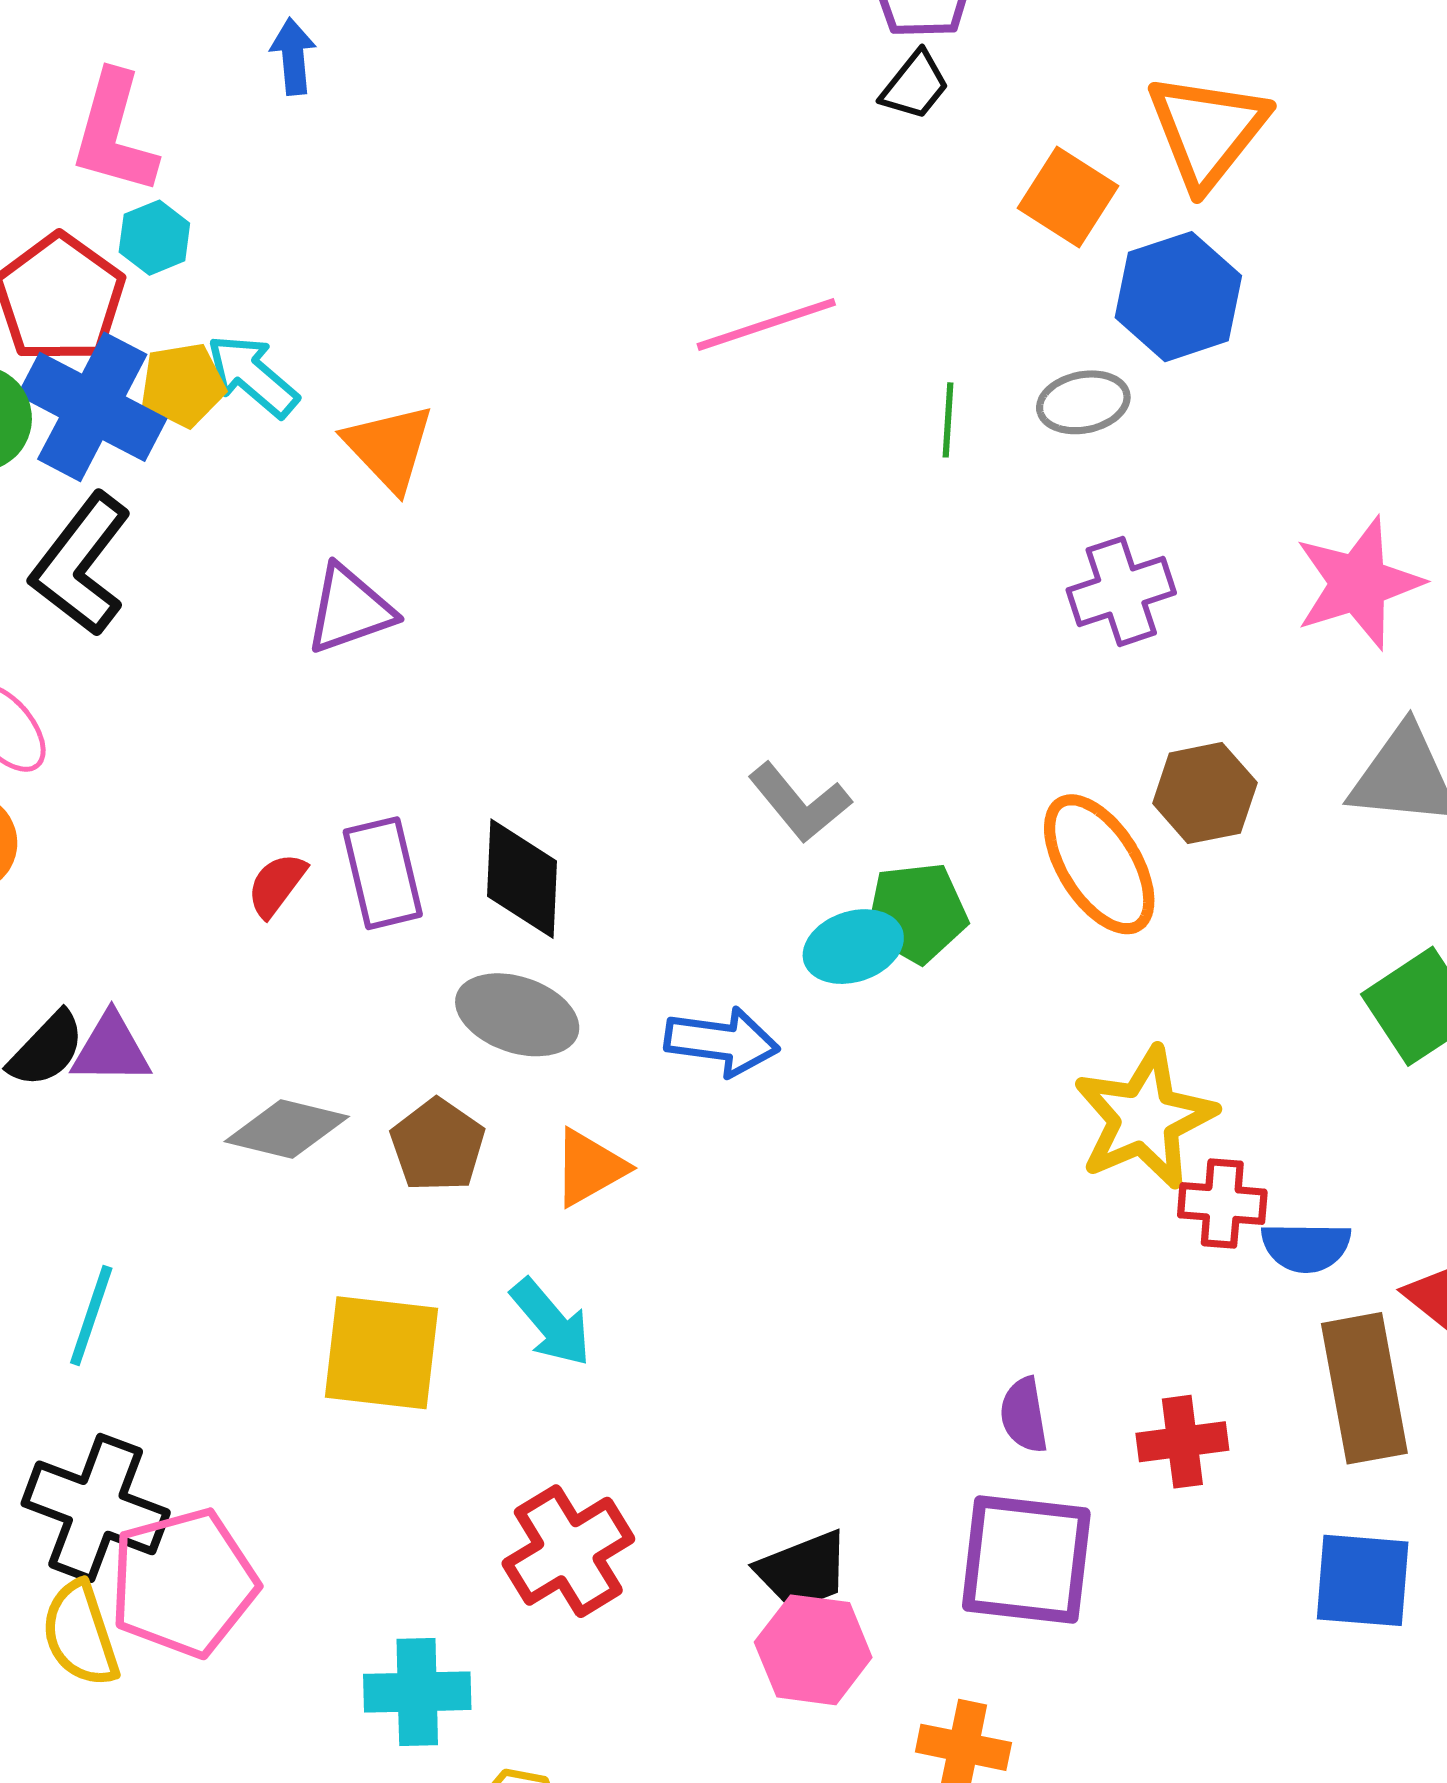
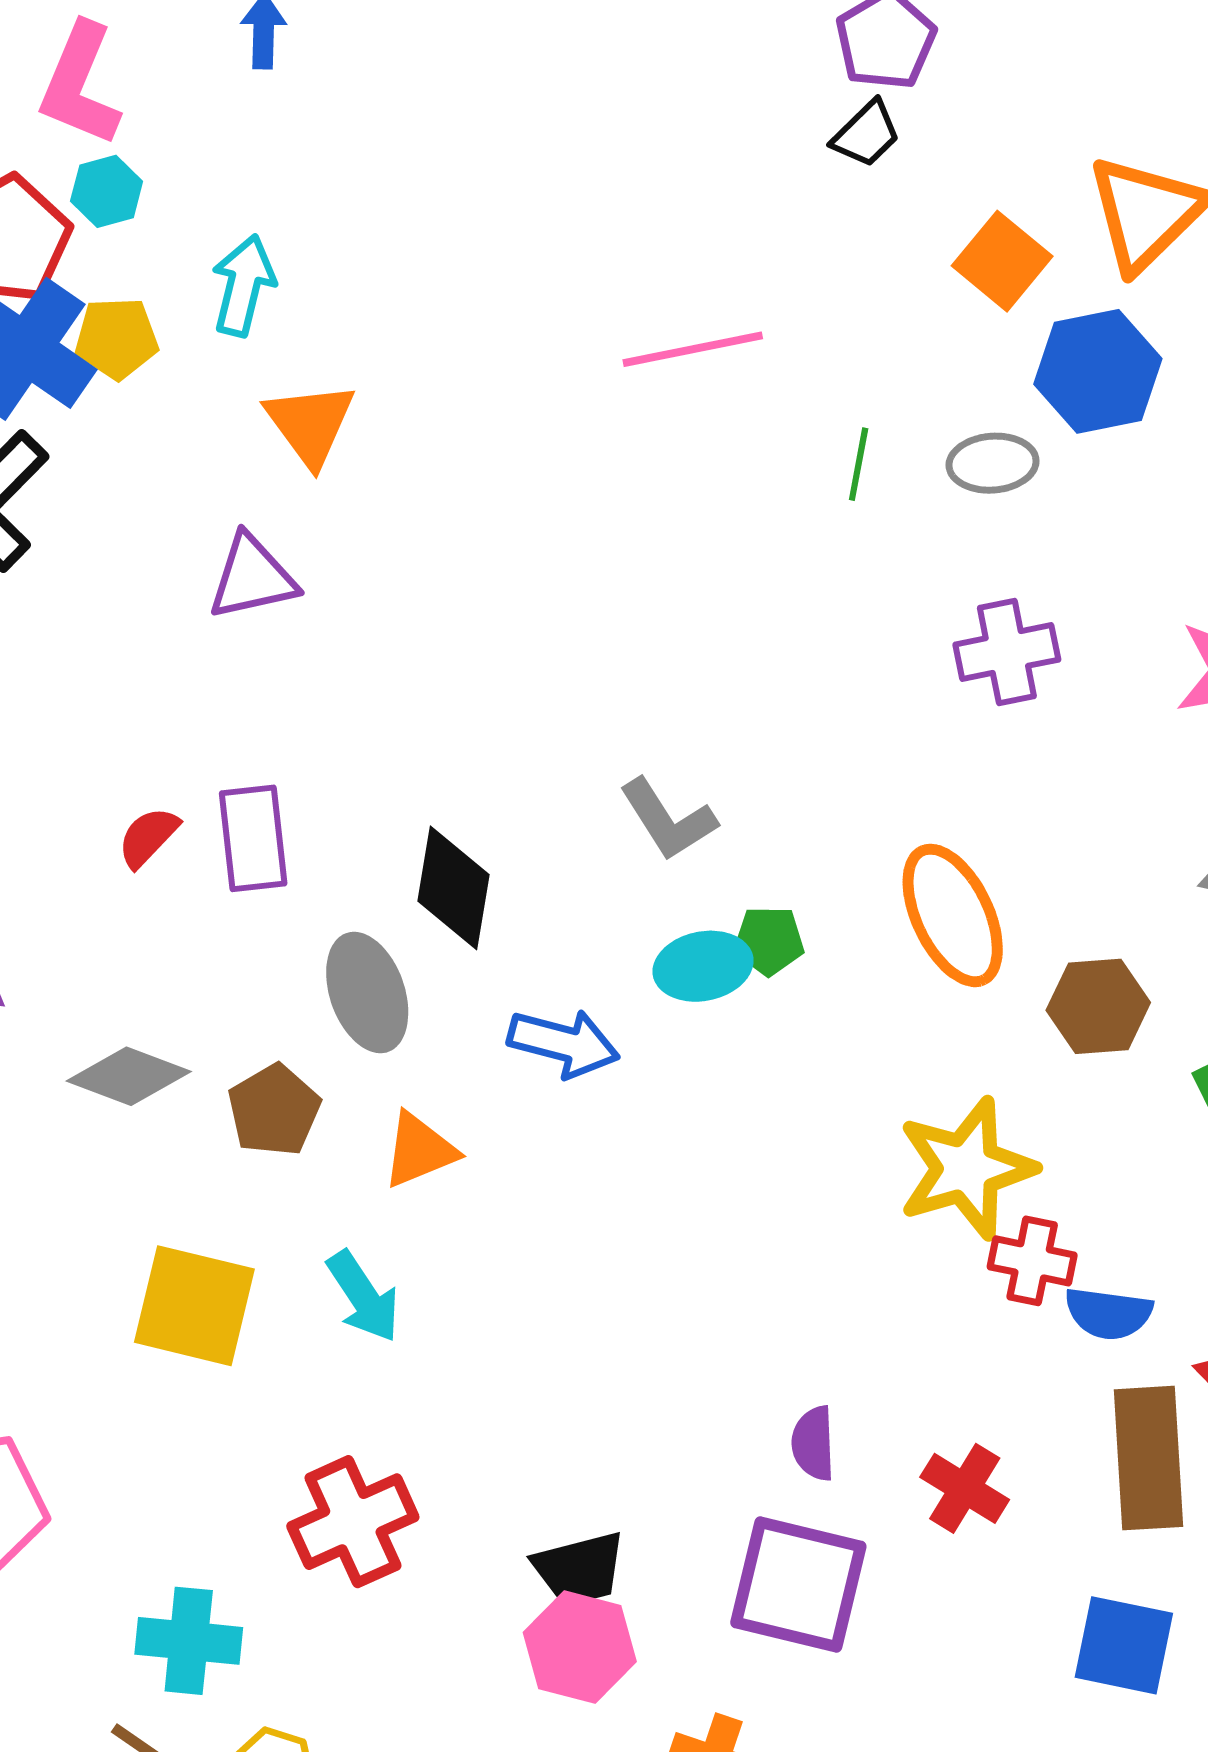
cyan arrow: (252, 376) -> (243, 285), moved, turned 56
brown hexagon: (1205, 793) -> (1098, 1006), moved
black diamond: (522, 879) -> (453, 888), moved
green pentagon: (917, 913) -> (769, 941), size x0.7
gray ellipse: (517, 1015) -> (367, 993), turned 45
red cross: (1182, 1442) -> (965, 1488), turned 32

